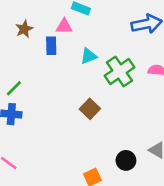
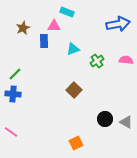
green cross: (120, 72) -> (97, 61), size x0.6
black circle: (126, 160) -> (105, 119), moved

